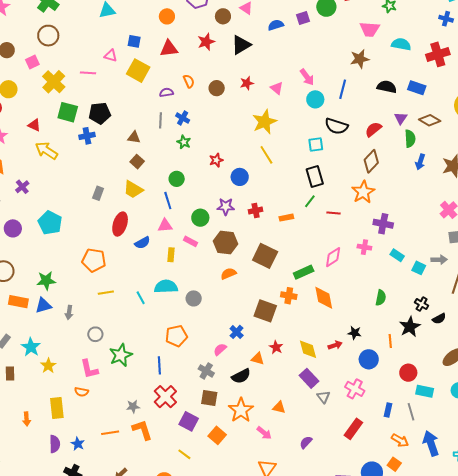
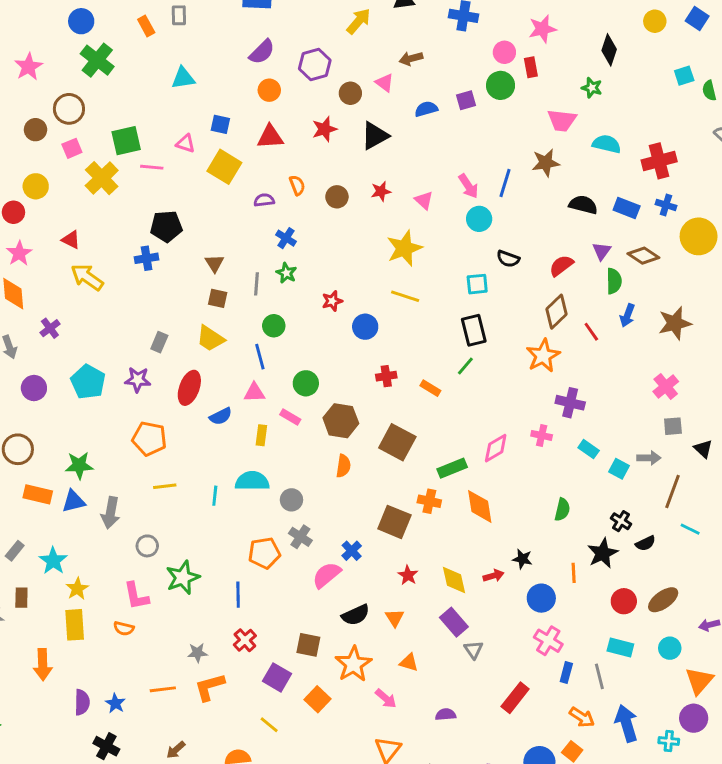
blue cross: (446, 19) -> (666, 205), moved
brown circle: (48, 36) -> (69, 109), moved
blue line: (343, 89) -> (505, 183), moved
green square: (68, 112) -> (126, 141), moved, turned -30
gray line: (161, 120) -> (257, 284), moved
black semicircle: (336, 126) -> (508, 259), size x0.7
brown triangle: (134, 137) -> (214, 263), turned 48
yellow line: (266, 155) -> (405, 296), turned -42
brown square: (137, 162) -> (218, 298), turned -32
purple star: (226, 207) -> (138, 380), moved
red line: (334, 213) -> (591, 332), moved, turned 48
orange rectangle: (286, 218) -> (430, 388), turned 40
orange semicircle: (228, 274) -> (343, 466), turned 119
cyan line: (141, 298) -> (215, 496), turned 32
gray arrow: (69, 312) -> (110, 513), size x1.5
pink semicircle: (220, 349) -> (327, 575), size x1.5
orange triangle: (258, 359) -> (395, 618), moved, turned 40
gray cross: (206, 371) -> (300, 537), moved
red circle: (408, 373) -> (624, 601), moved
pink cross: (355, 389) -> (548, 641), moved
red cross: (165, 397) -> (245, 640), size x0.7
yellow rectangle: (57, 408) -> (75, 625), moved
orange arrow: (27, 419) -> (43, 665), size x1.5
orange L-shape: (142, 430) -> (209, 687), turned -90
purple semicircle: (306, 442) -> (446, 714), turned 40

